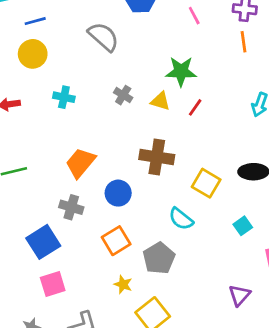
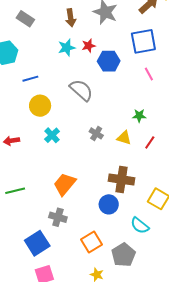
yellow circle: (33, 54) -> (40, 106), moved
green star: (181, 71) -> (139, 116), size x0.6
cyan cross: (64, 97) -> (52, 135), turned 35
blue circle: (118, 193) -> (109, 204), moved

